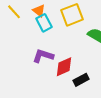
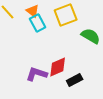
purple L-shape: (43, 56) -> (37, 74), moved

